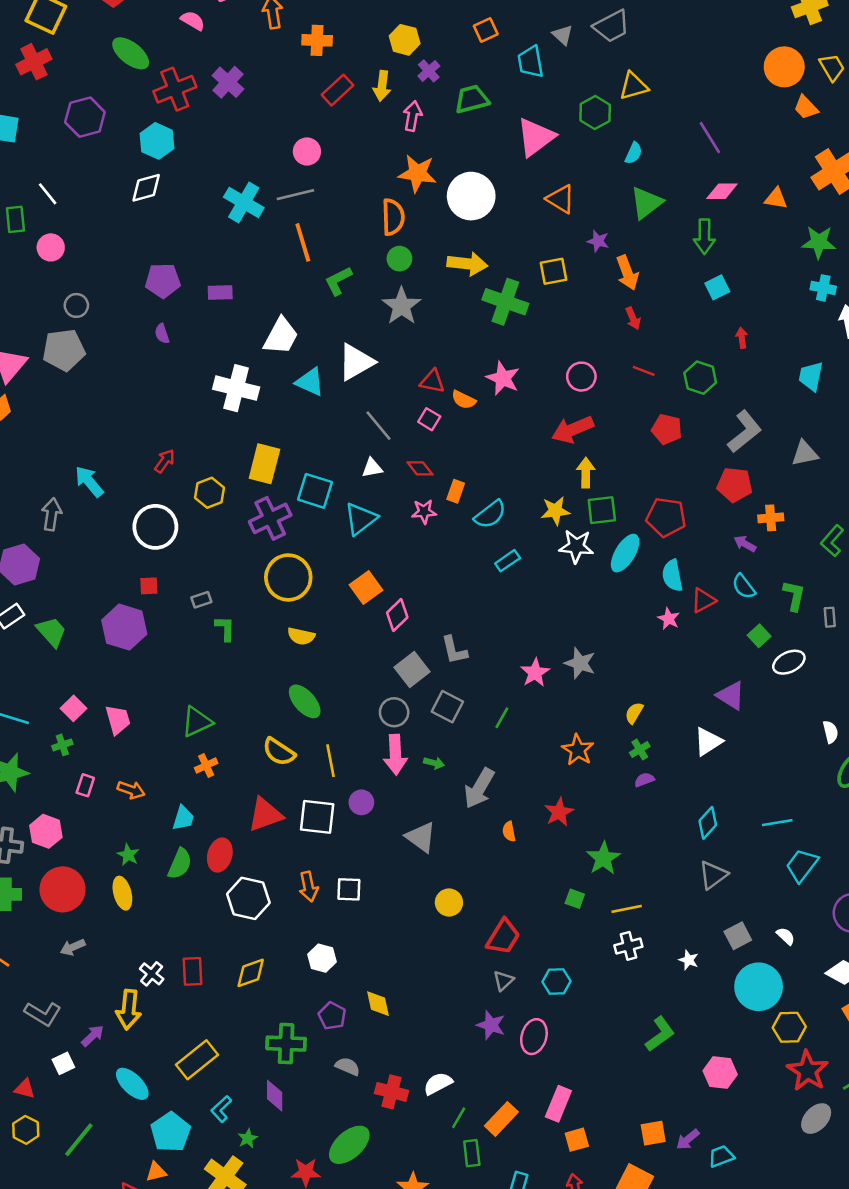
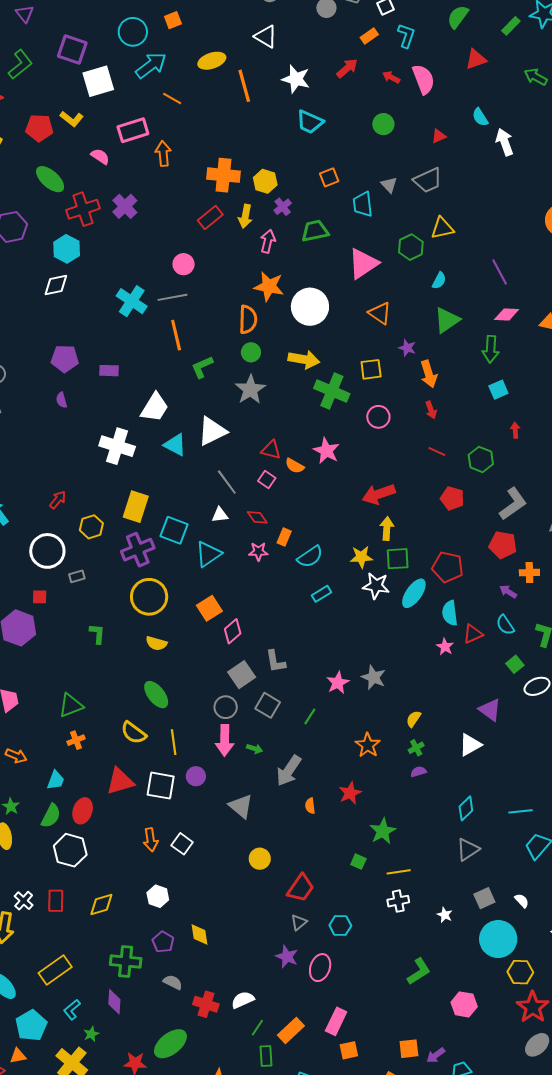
orange cross: (317, 40) -> (223, 175), moved, size x1.4
pink circle: (581, 377) -> (378, 417), moved
gray rectangle: (201, 600) -> (77, 576), moved
white square: (349, 889) -> (182, 844), turned 30
white hexagon: (248, 898) -> (70, 850), moved

